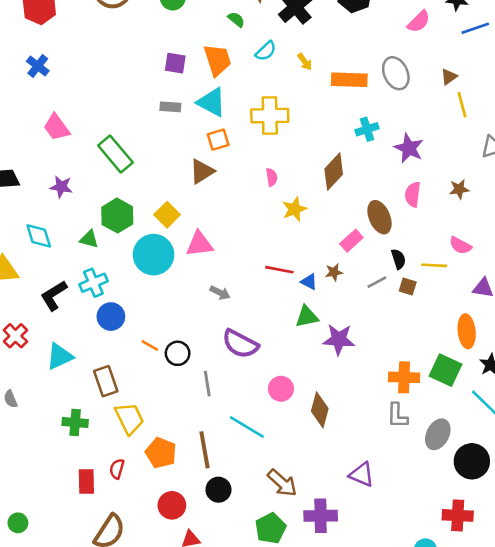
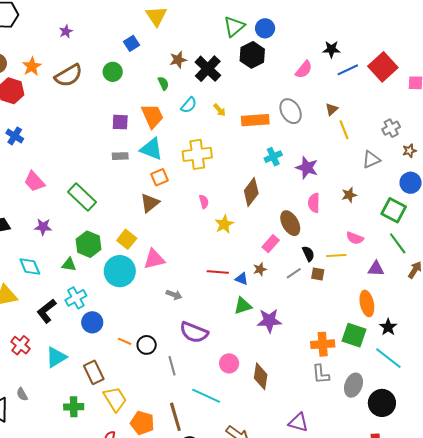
green semicircle: (236, 19) -> (163, 83), turned 32

